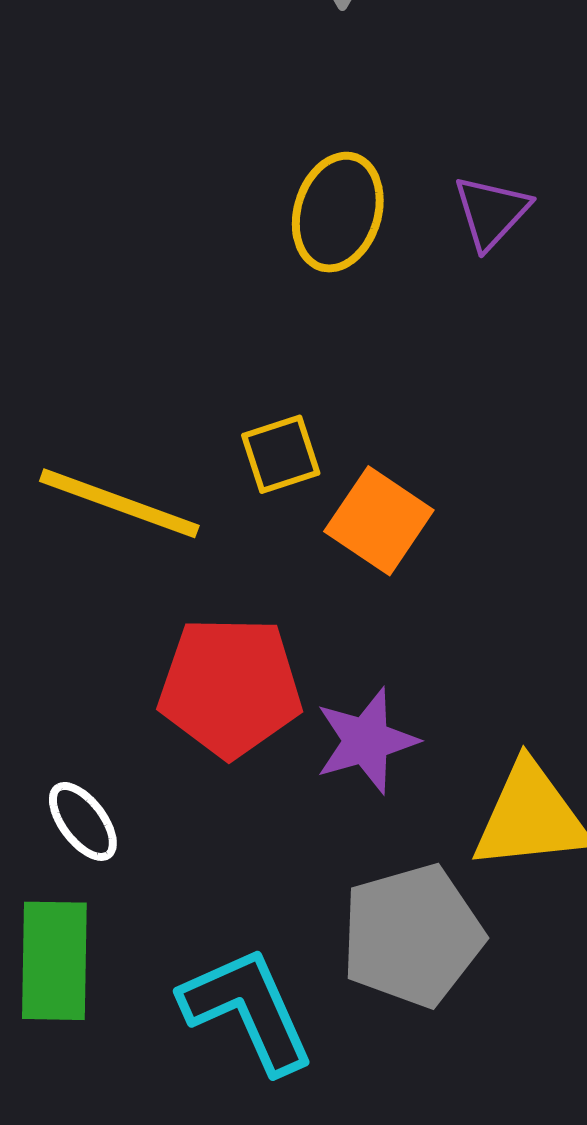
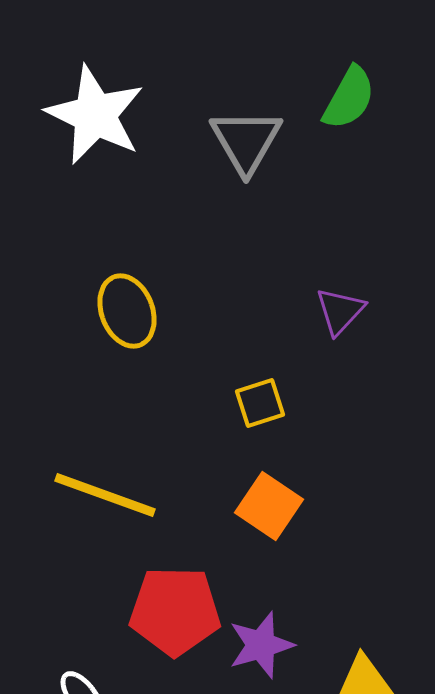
yellow ellipse: (338, 212) -> (127, 311), moved, turned -38
yellow square: (281, 454) -> (260, 403), moved

